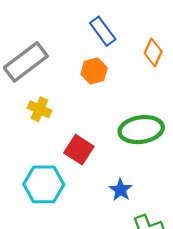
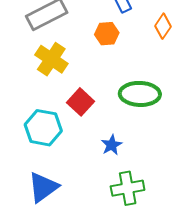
yellow cross: (39, 109) -> (51, 59), size x1.5

